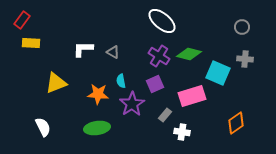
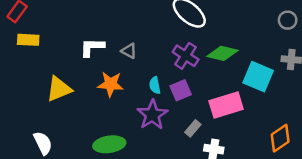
cyan semicircle: (121, 81) -> (155, 85), moved
orange star: (98, 94) -> (111, 84), moved

